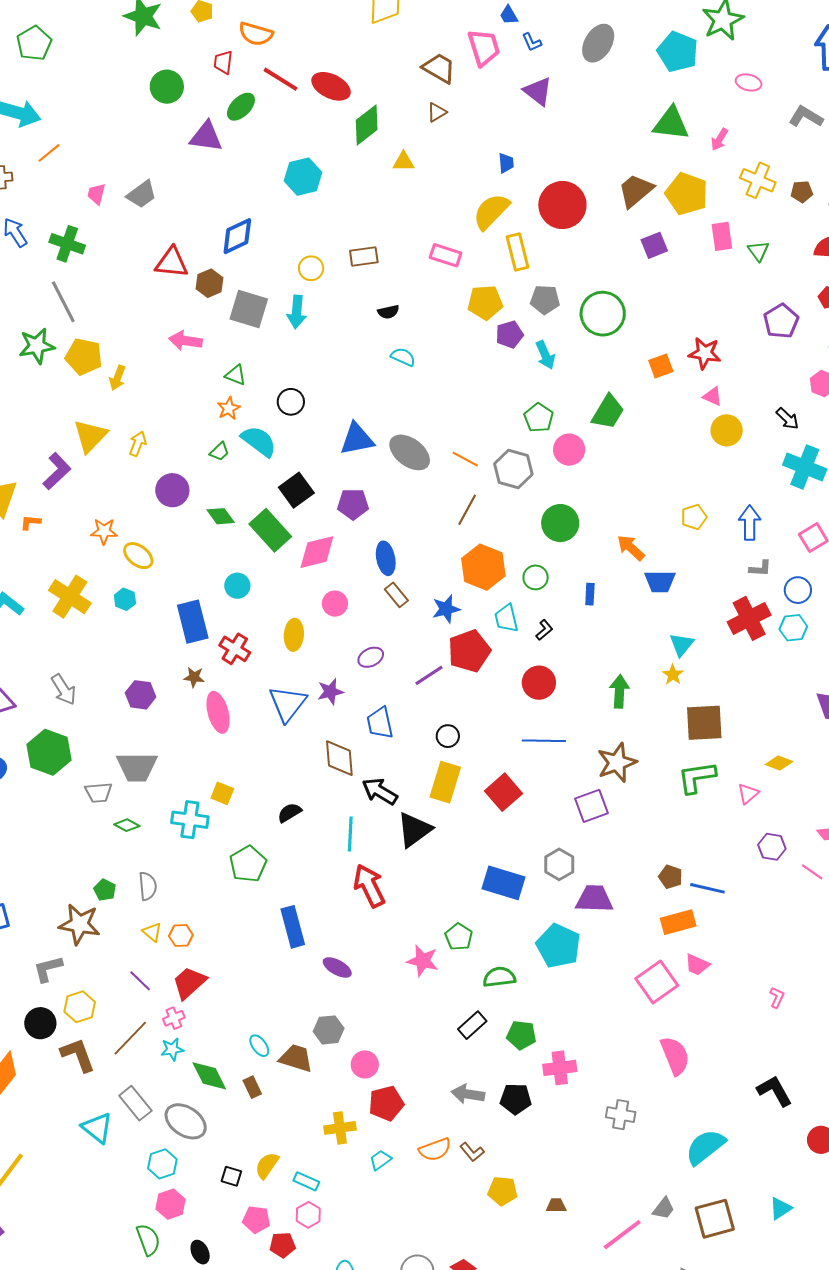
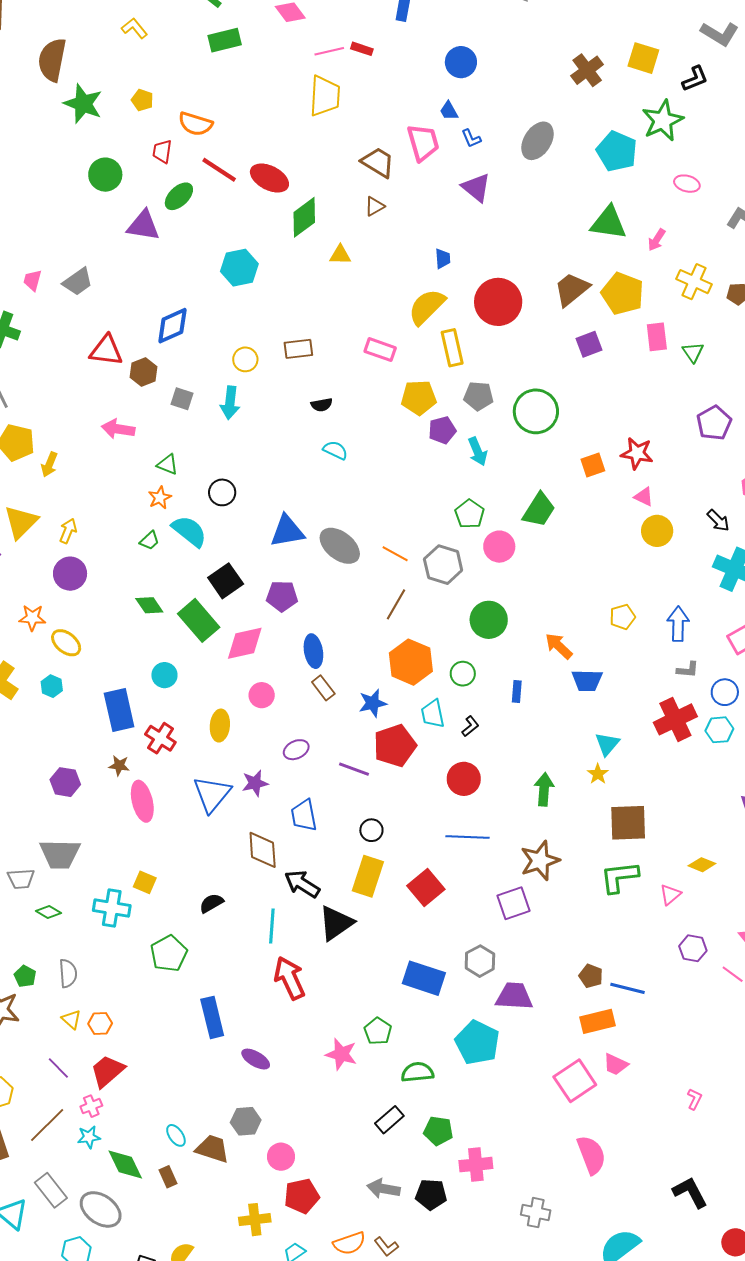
gray square: (249, 309) -> (182, 399), size x0.6
purple circle: (172, 490) -> (70, 574), moved
purple line: (429, 675) -> (354, 769), turned 52

